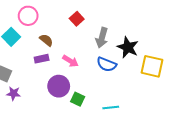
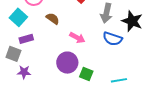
purple rectangle: (42, 59) -> (26, 39), moved

